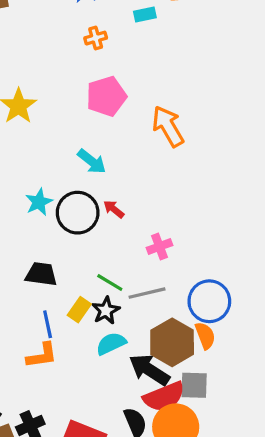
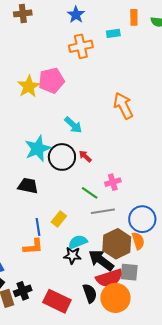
orange cross: (96, 38) -> (81, 46), size x1.6
pink pentagon: (106, 96) -> (51, 81), moved
cyan star: (39, 202) -> (38, 149), size x1.5
black trapezoid: (41, 274) -> (28, 186), moved
green line: (110, 282) -> (90, 193), moved
black star: (106, 311) -> (72, 255), moved, turned 30

